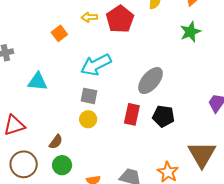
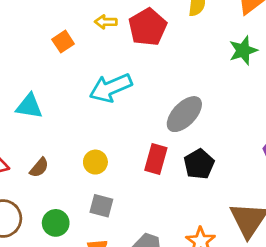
gray square: (89, 96) -> (101, 206), moved
black pentagon: (163, 116) -> (199, 164), turned 30
brown semicircle: (56, 142) -> (39, 168), moved

